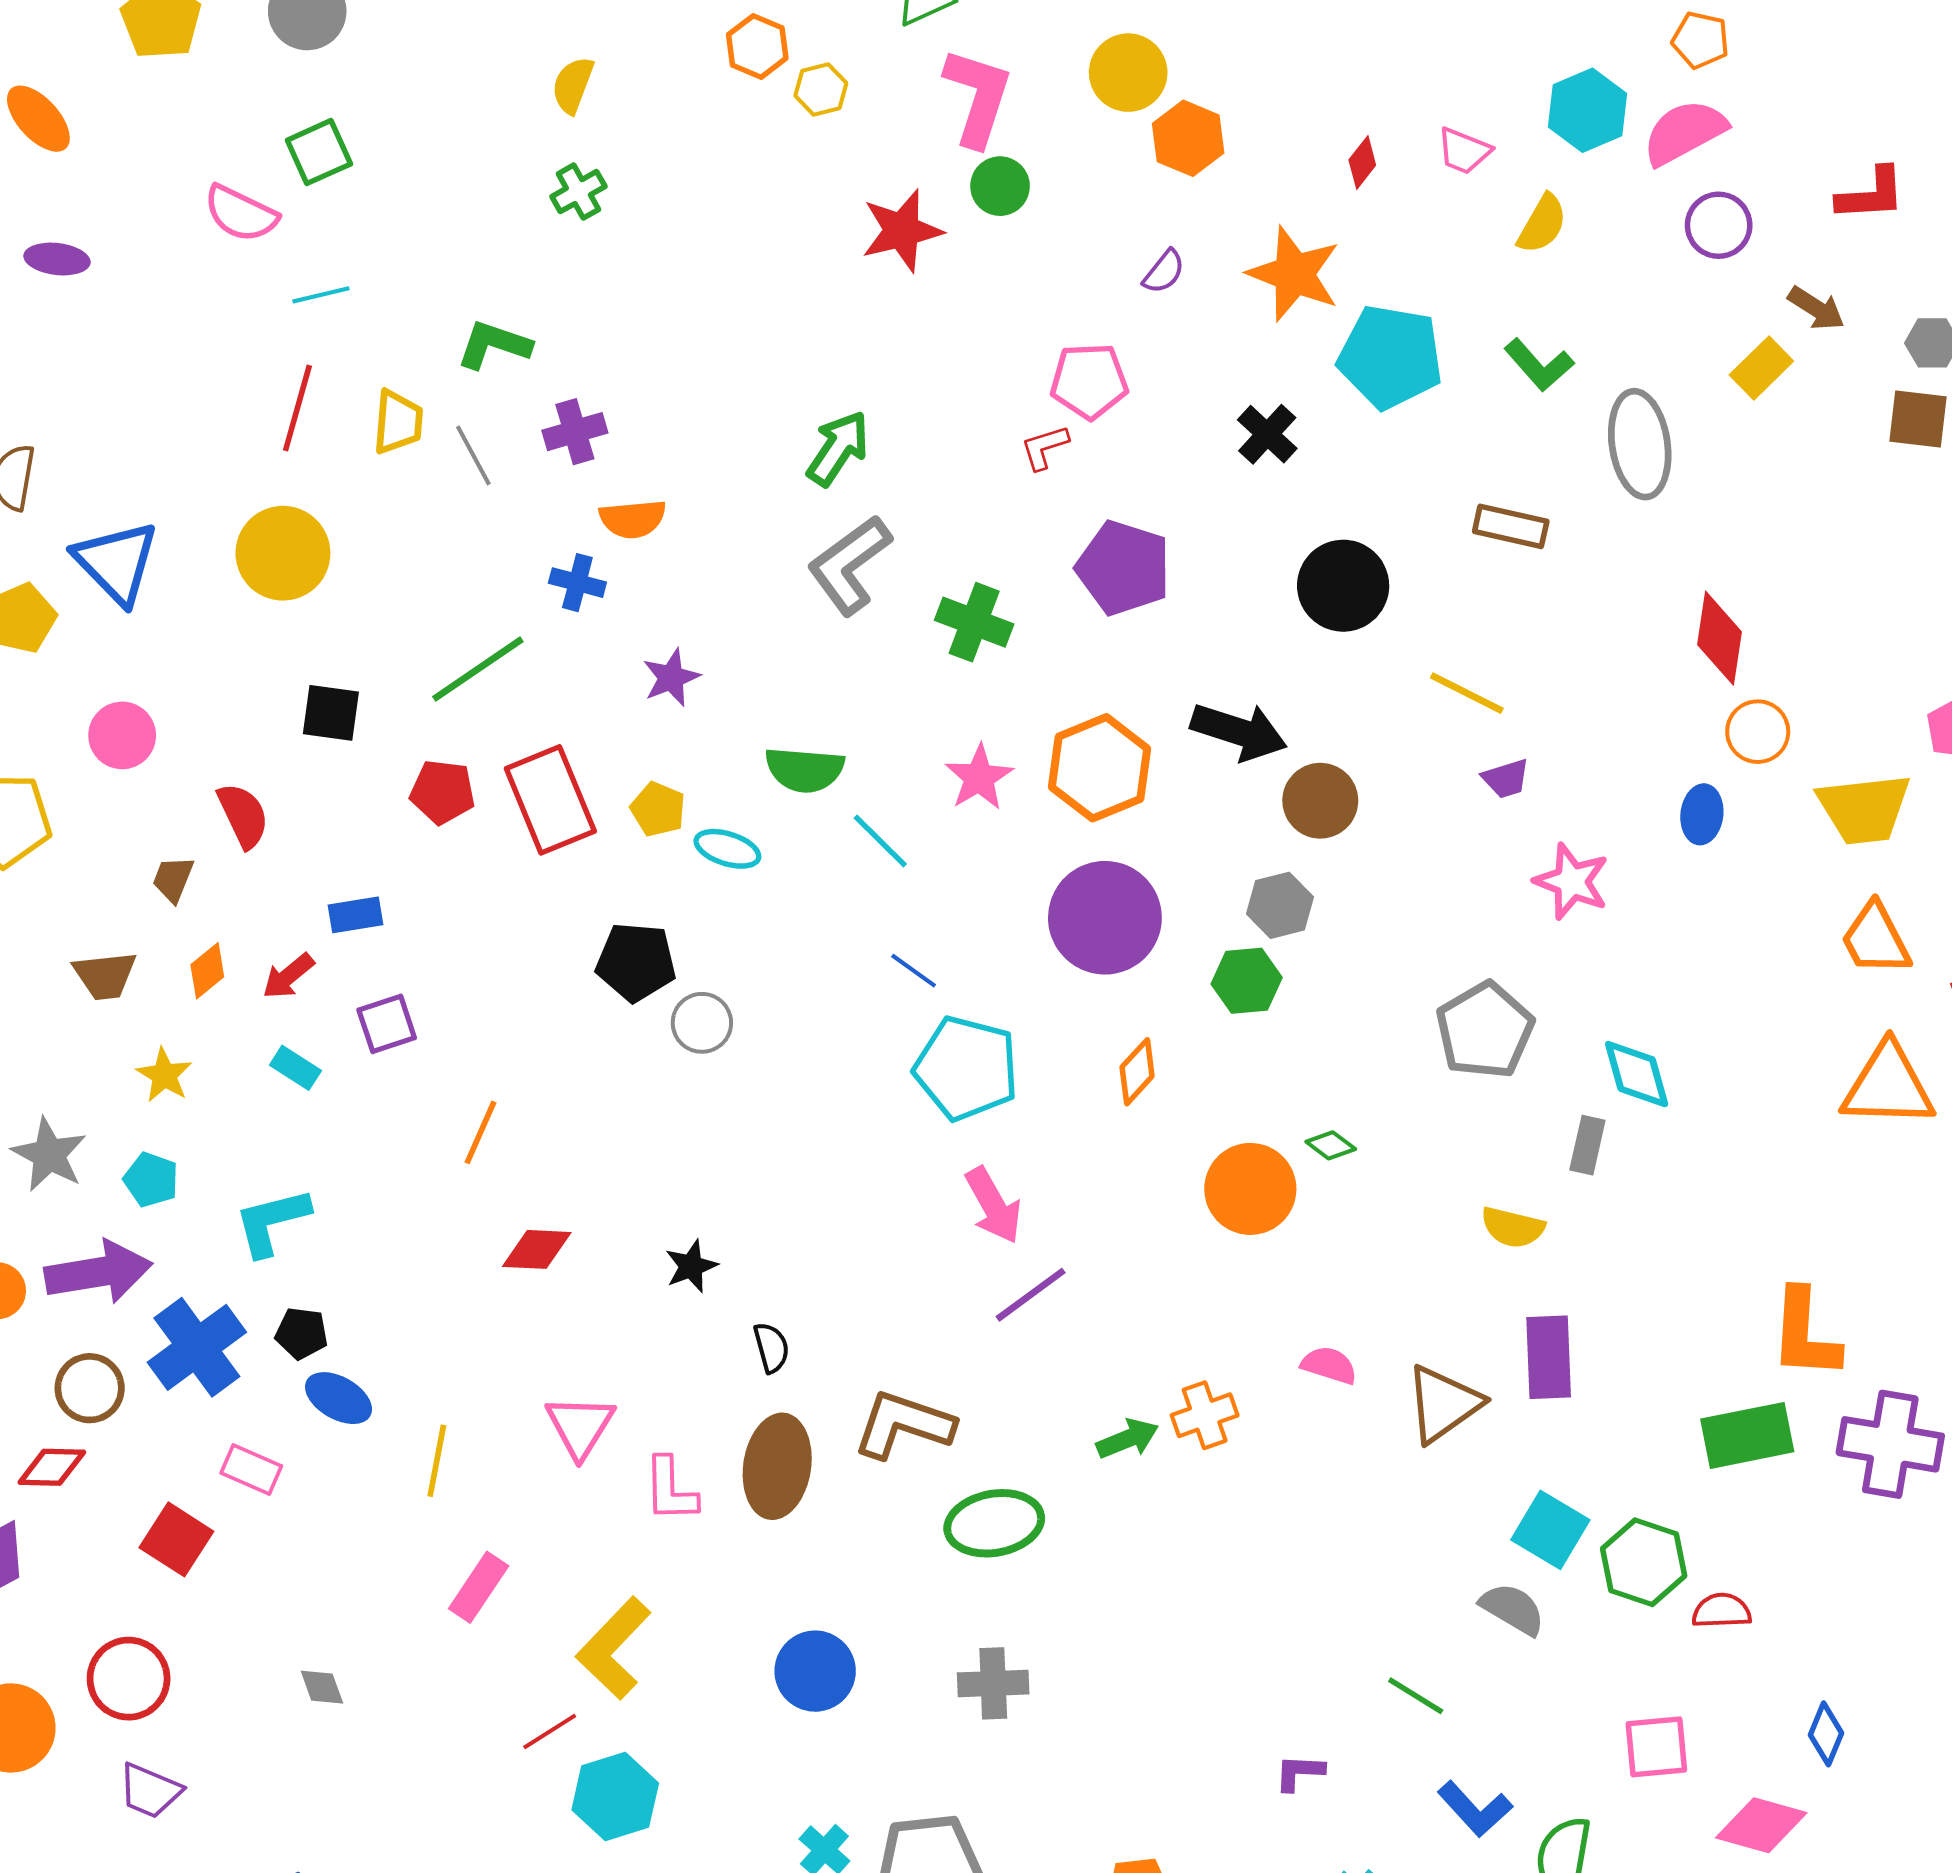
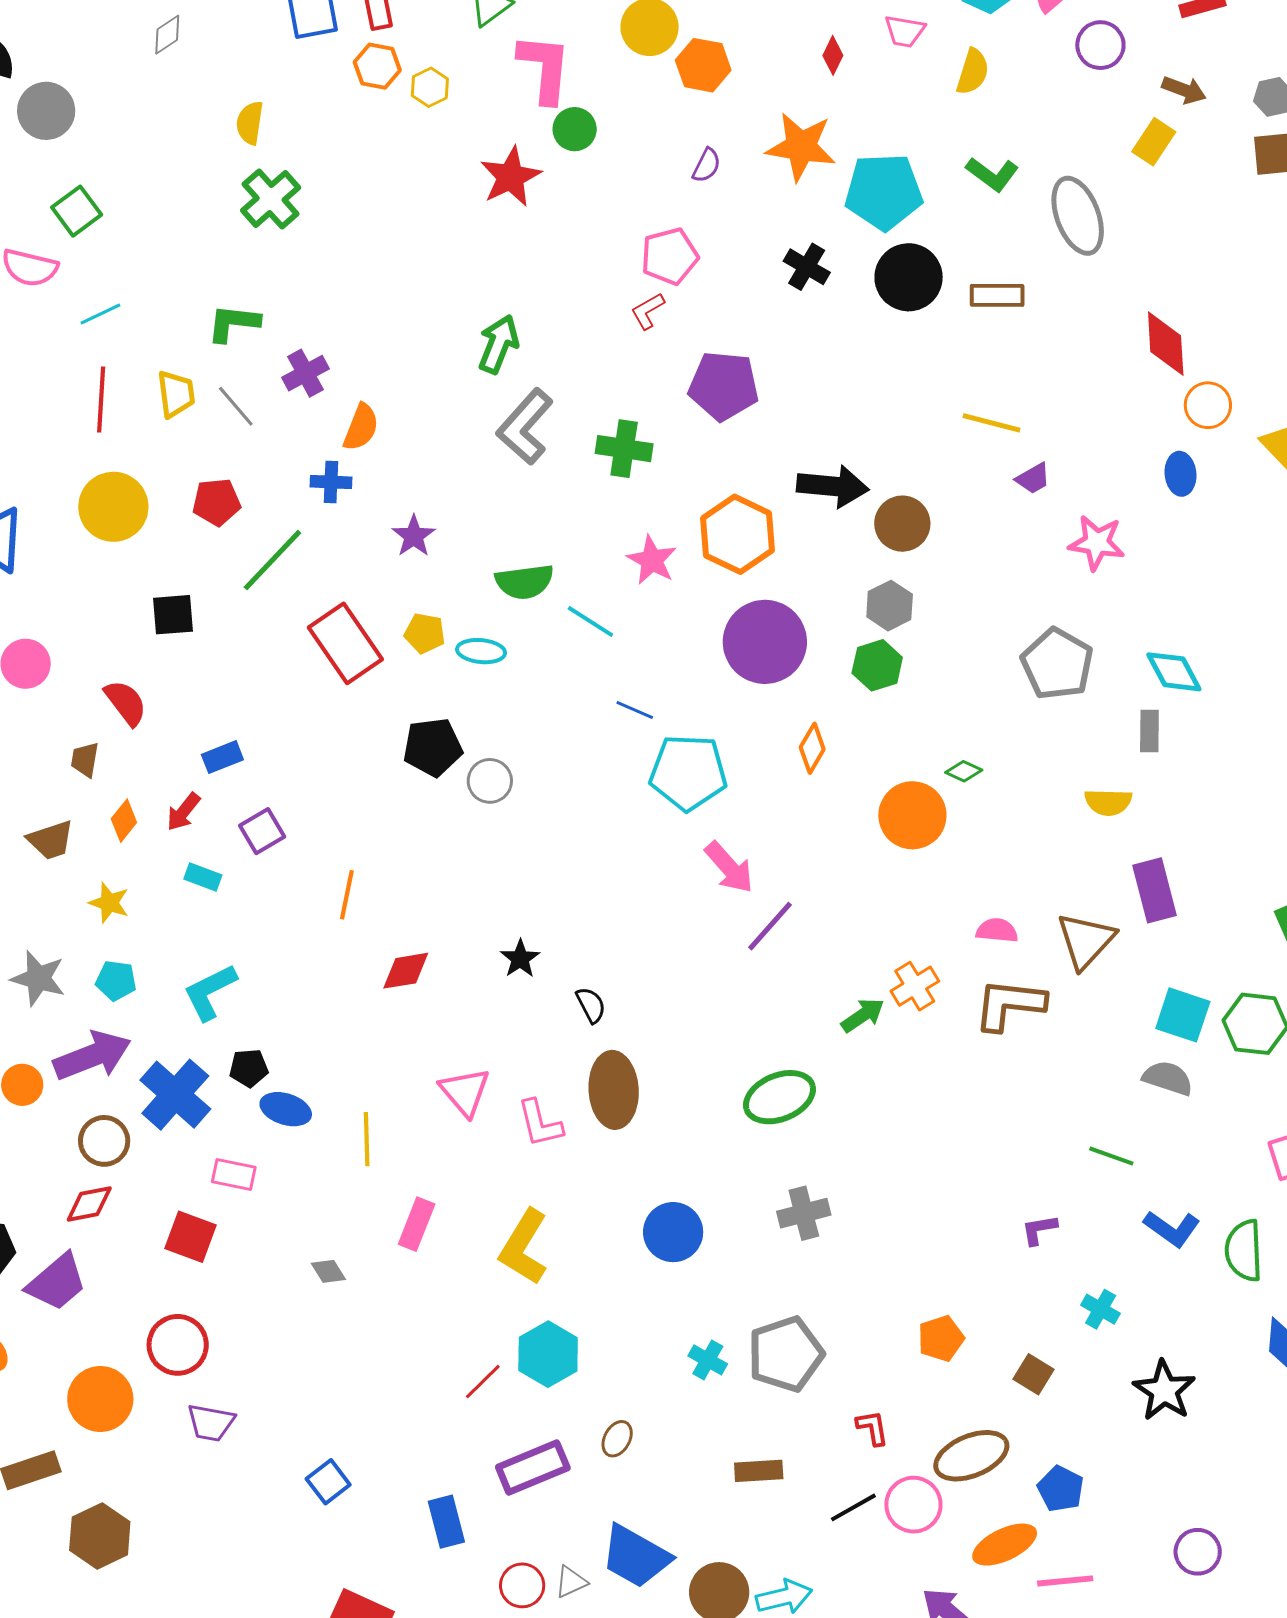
green cross: (578, 192) -> (271, 199), size x1.5
orange semicircle: (633, 519) -> (361, 427), turned -51
black circle: (1343, 586) -> (909, 277), moved
red pentagon: (442, 792) -> (217, 502), moved
brown L-shape: (904, 1425) -> (1009, 1005), moved
gray diamond: (322, 1687) -> (328, 1271), moved
red line: (550, 1732) -> (483, 1382), moved

